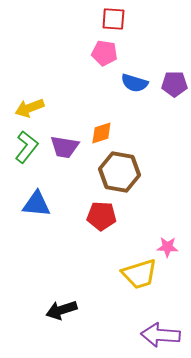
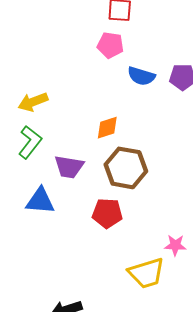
purple trapezoid: (64, 147) -> (69, 167), moved

